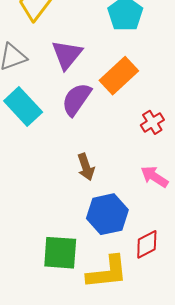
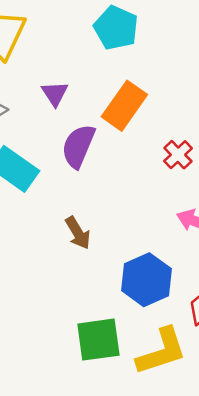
purple triangle: (67, 55) -> (55, 94), size x0.7
brown arrow: (86, 167) -> (78, 233), moved

